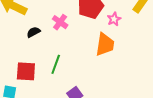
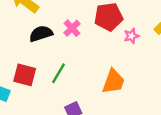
black semicircle: (33, 32) -> (41, 34), size x1.5
orange trapezoid: (105, 44) -> (113, 81), moved

